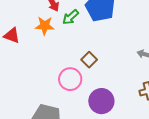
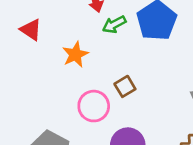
orange star: (45, 26) -> (75, 54), moved, turned 30

